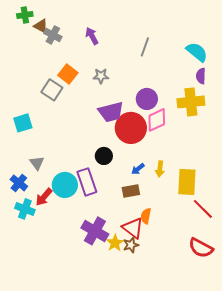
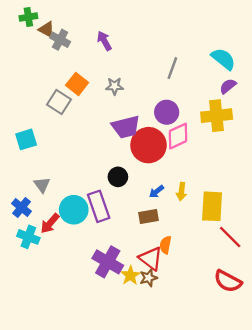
gray line: (145, 47) -> (172, 68), moved
purple semicircle: (201, 76) -> (228, 86), turned 49

